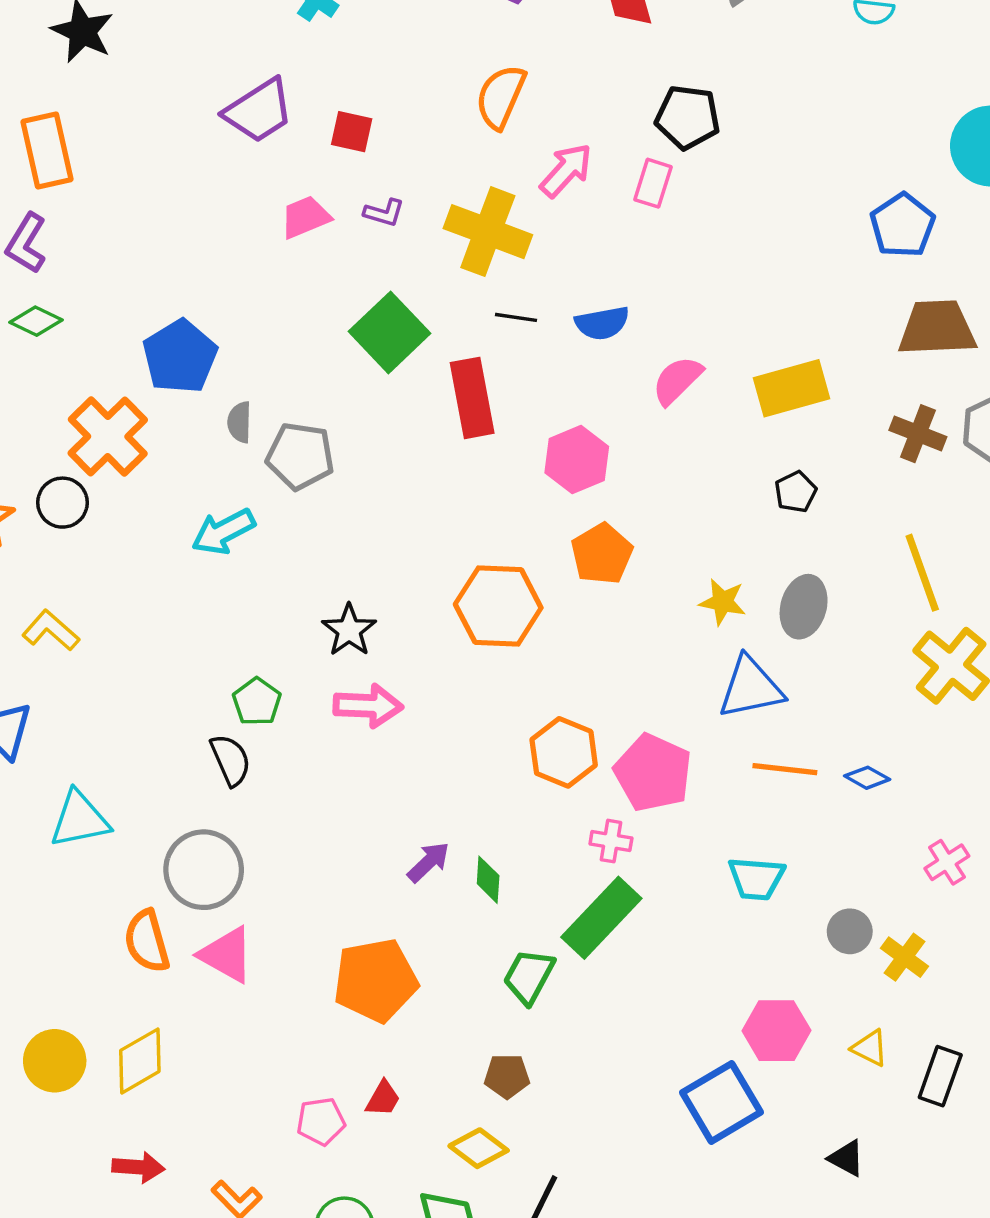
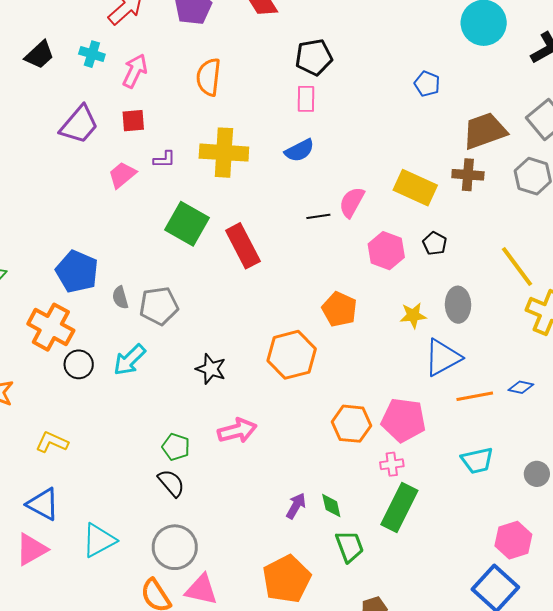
pink arrow: (566, 170) -> (135, 71), moved
blue pentagon: (902, 225) -> (427, 84), moved, size x0.7
black line: (516, 317) -> (318, 216), moved
blue semicircle: (602, 323) -> (299, 150), moved
yellow rectangle: (791, 388) -> (415, 188), turned 57
brown cross: (918, 434) -> (468, 175), moved
pink hexagon: (577, 460) -> (386, 251), moved
black circle: (63, 503) -> (79, 364), moved
black star: (349, 630) -> (211, 369), moved
green trapezoid: (529, 976) -> (350, 546), moved, turned 148

